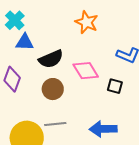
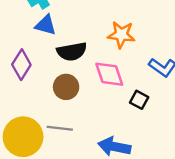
orange star: (87, 22) -> (121, 35), moved, turned -30

